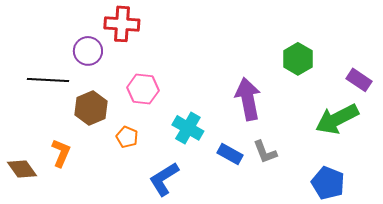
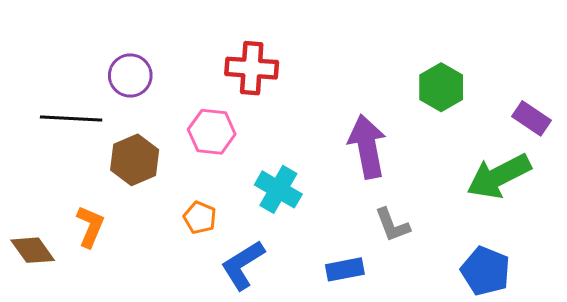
red cross: (122, 24) -> (252, 68), moved
orange pentagon: (127, 137) -> (200, 218), moved
blue rectangle: (230, 154) -> (345, 269), moved, turned -40

